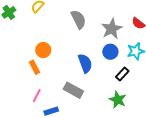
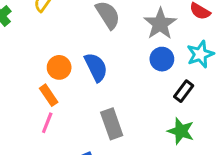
blue semicircle: (85, 63) -> (96, 67), moved
gray rectangle: (73, 90) -> (112, 124), turned 48
pink line: (37, 96) -> (47, 123), moved

